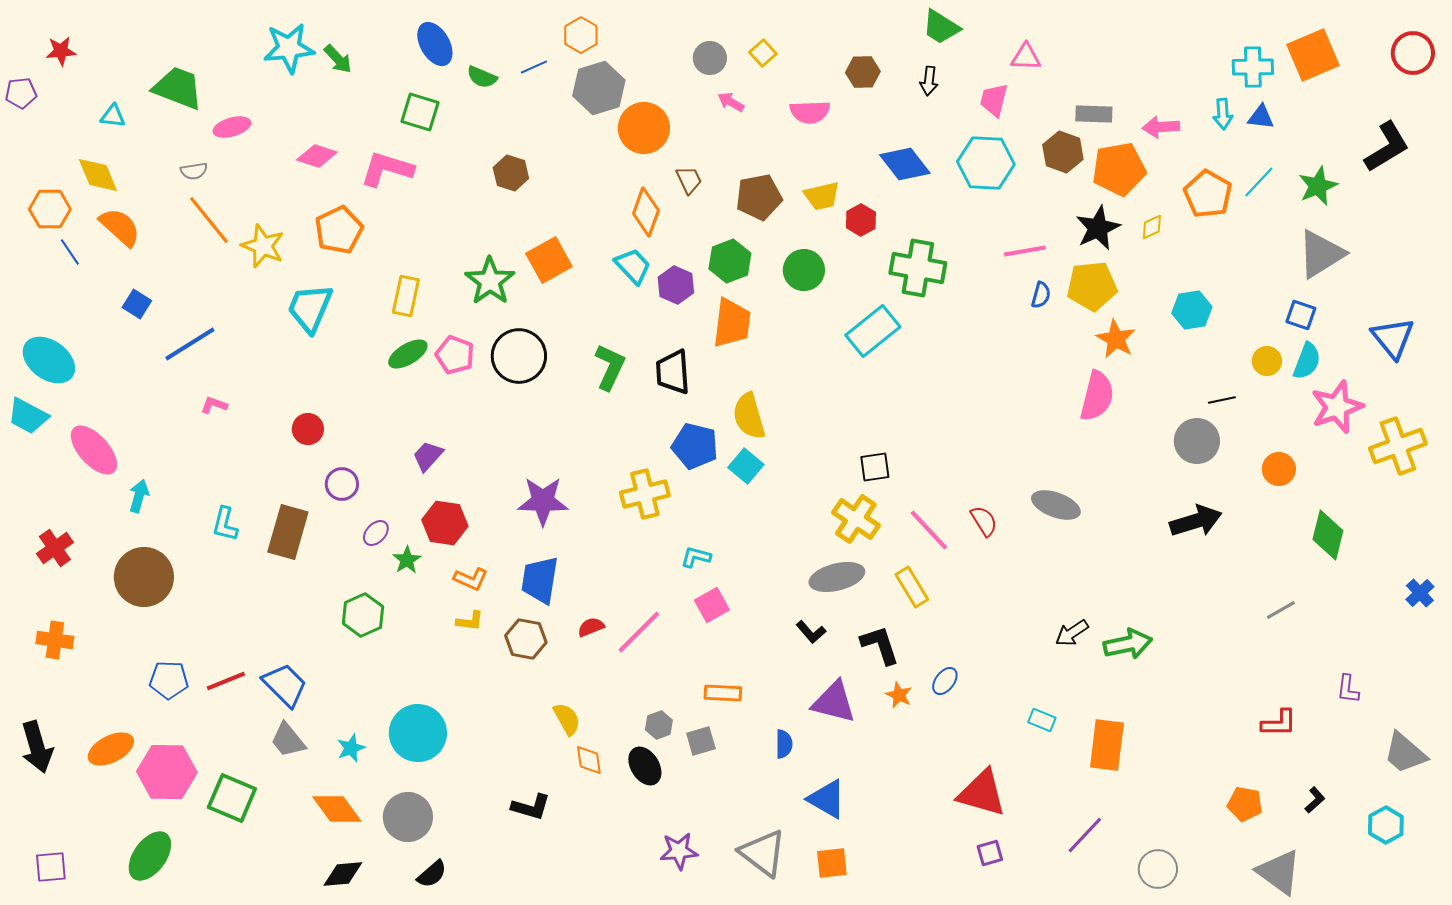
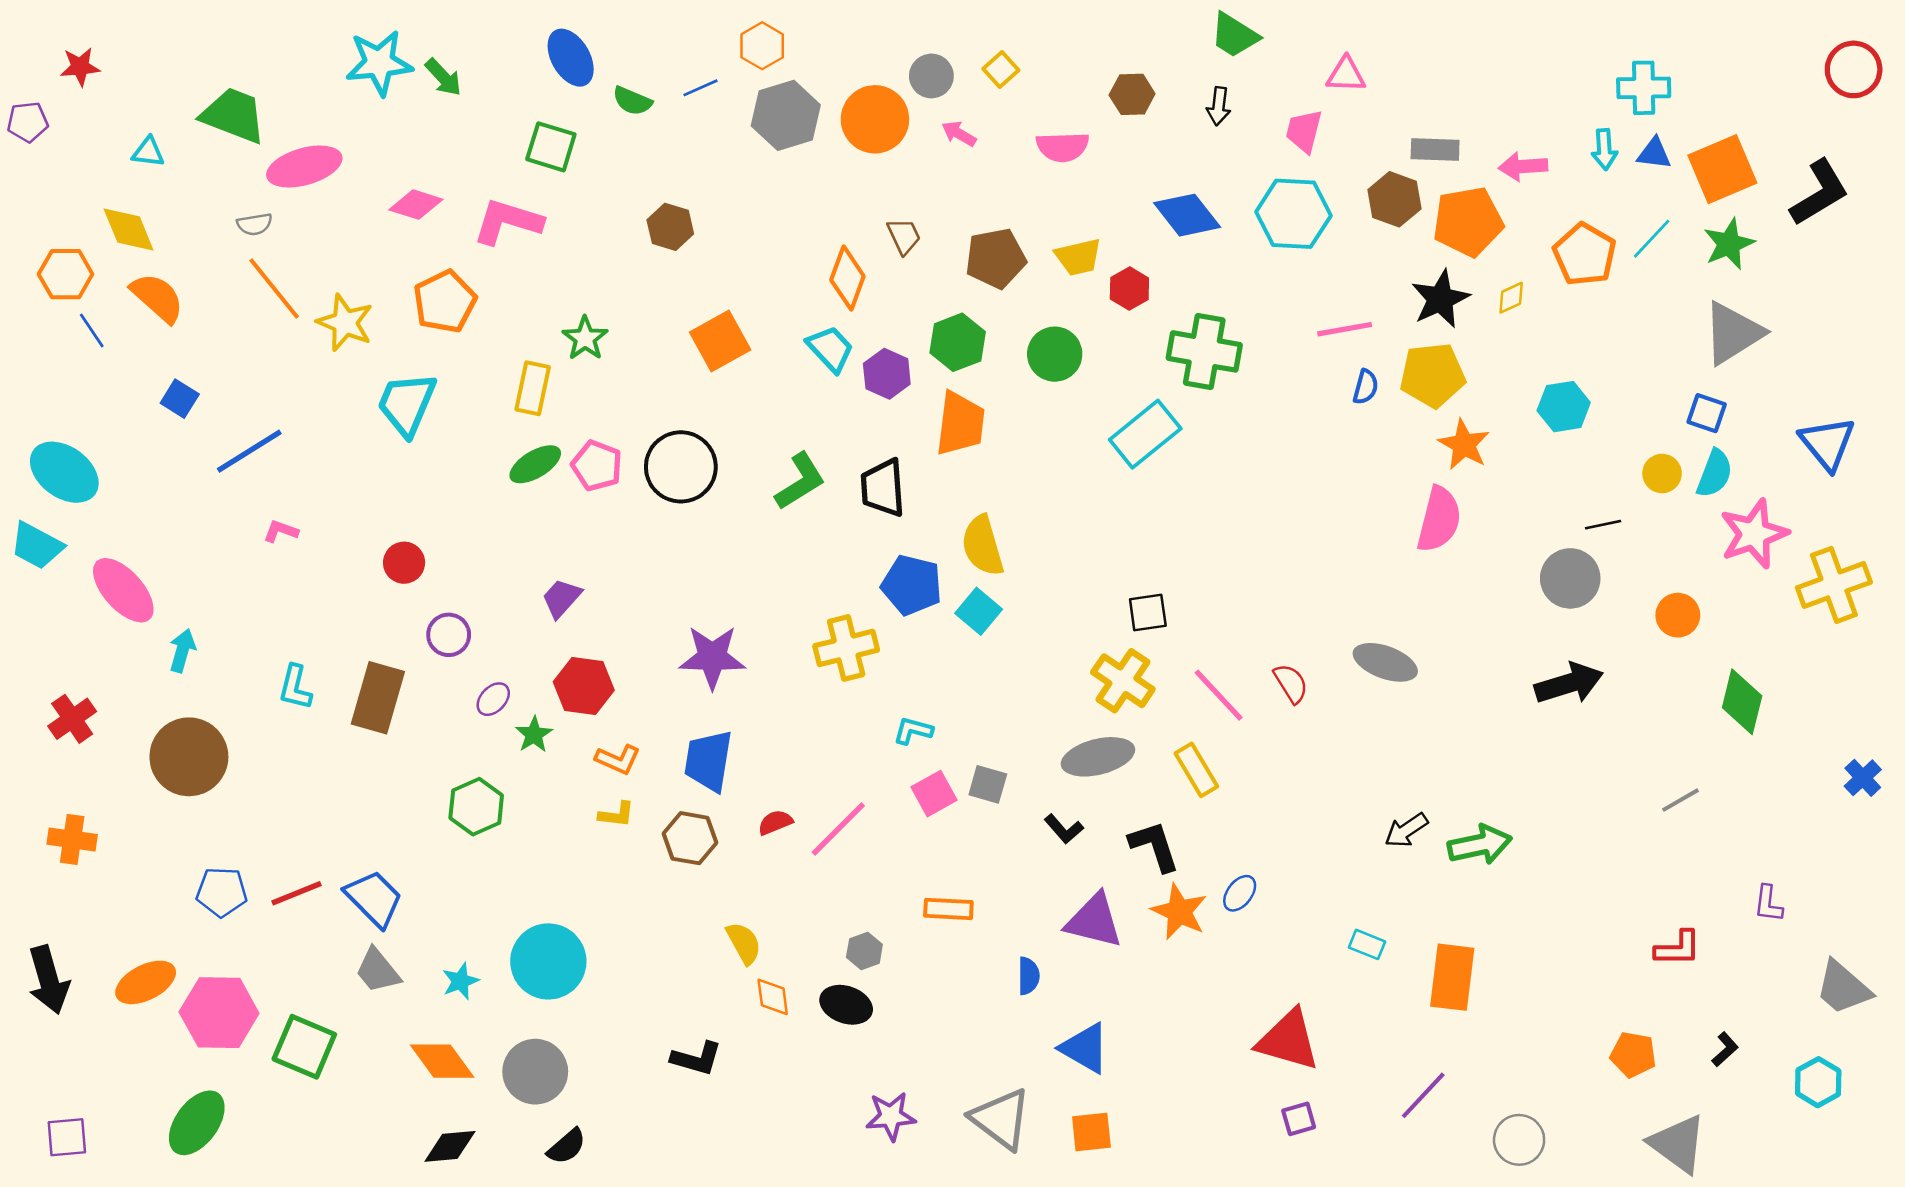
orange square: (1313, 55) -> (1722, 169), moved
pink ellipse: (232, 127) -> (304, 167), size x1.5
orange circle: (644, 128) -> (875, 119), moved
green star: (490, 281) -> (585, 338), moved, size x0.7
green L-shape: (610, 367) -> (800, 481), turned 33
orange star: (899, 695) -> (1179, 912), size x1.6
gray square: (701, 741) -> (988, 784), moved, turned 32
black ellipse: (645, 766) -> (846, 1005), turned -39

